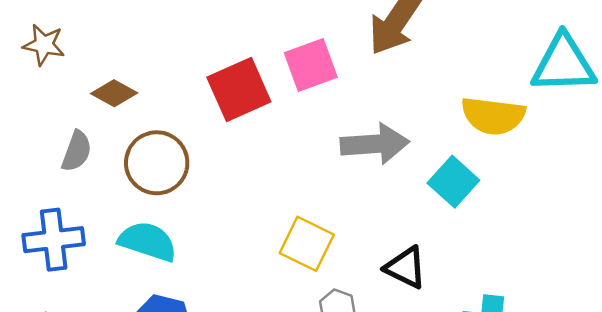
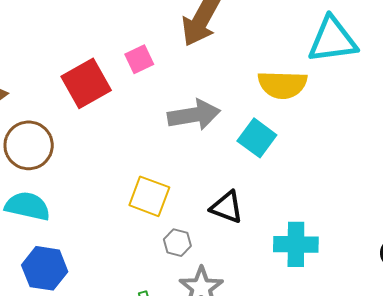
pink square: (311, 65) -> (139, 59), size x0.7

